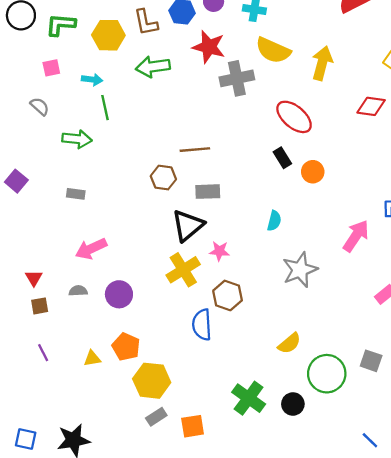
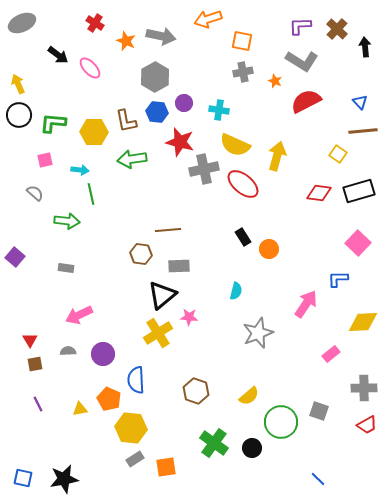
red ellipse: (294, 117) -> (243, 184), moved
brown hexagon: (228, 295) -> (196, 391), moved
blue semicircle: (202, 325) -> (136, 380), moved

